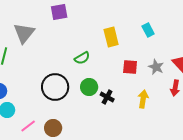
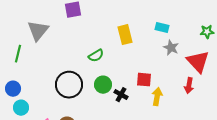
cyan rectangle: (148, 30) -> (162, 28), turned -48
red square: (130, 67) -> (144, 80), moved
gray star: (156, 67) -> (171, 48), moved

